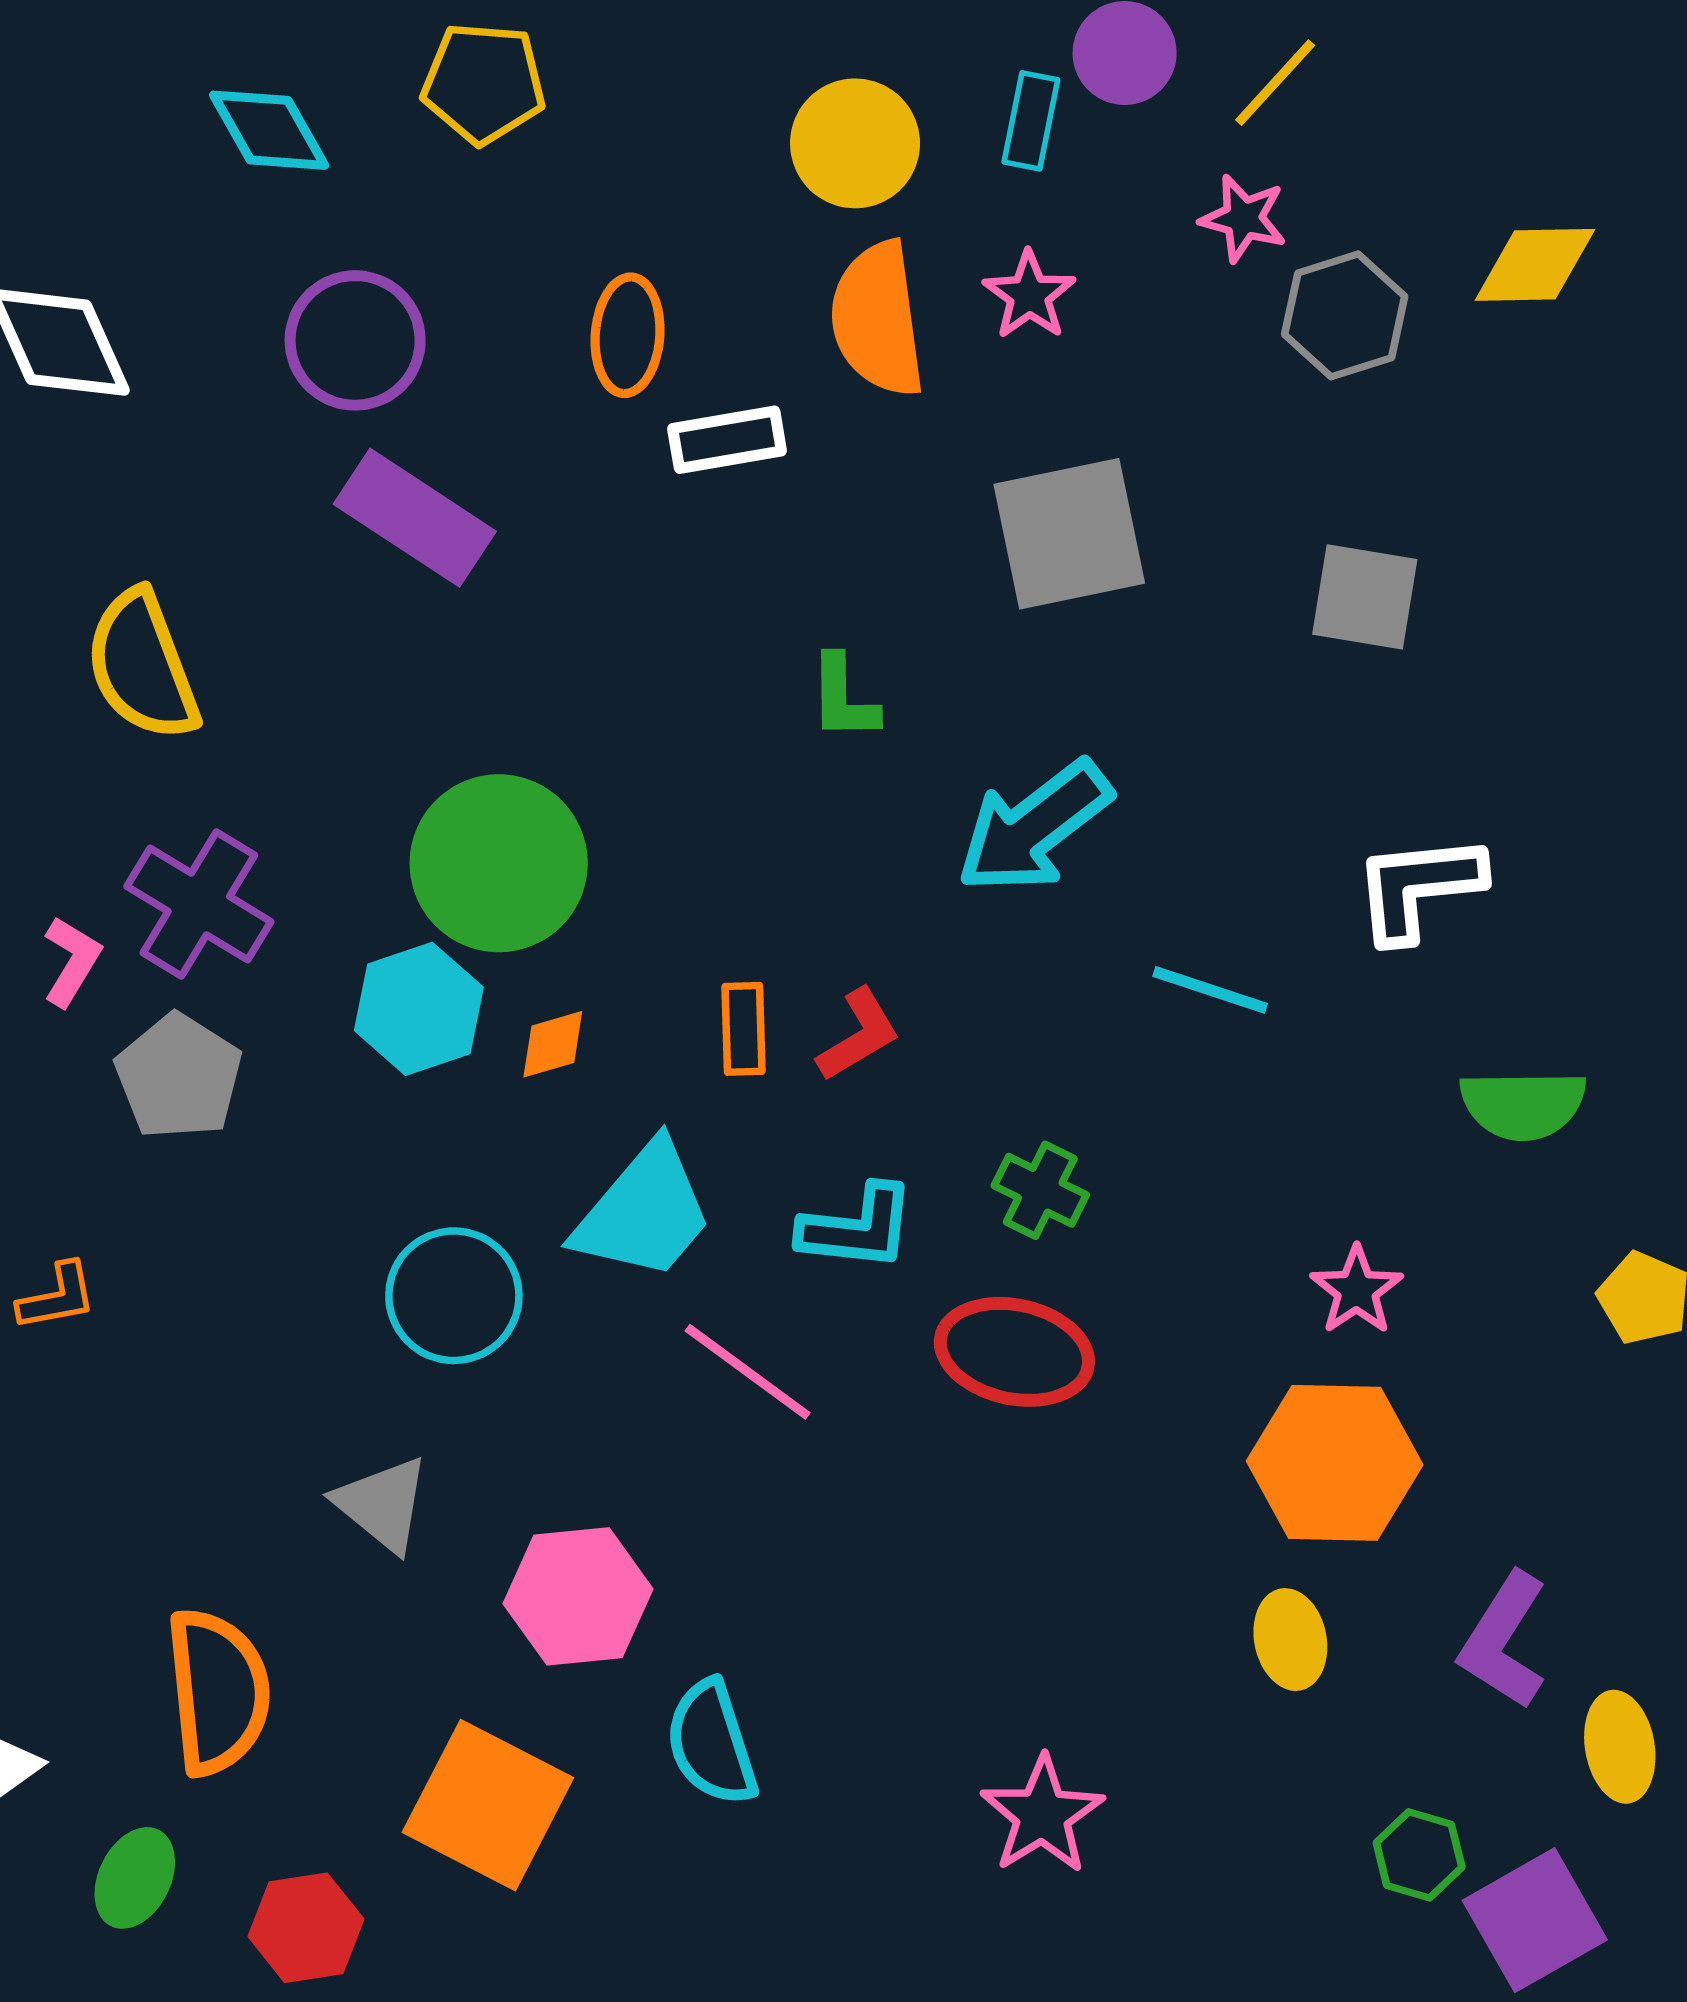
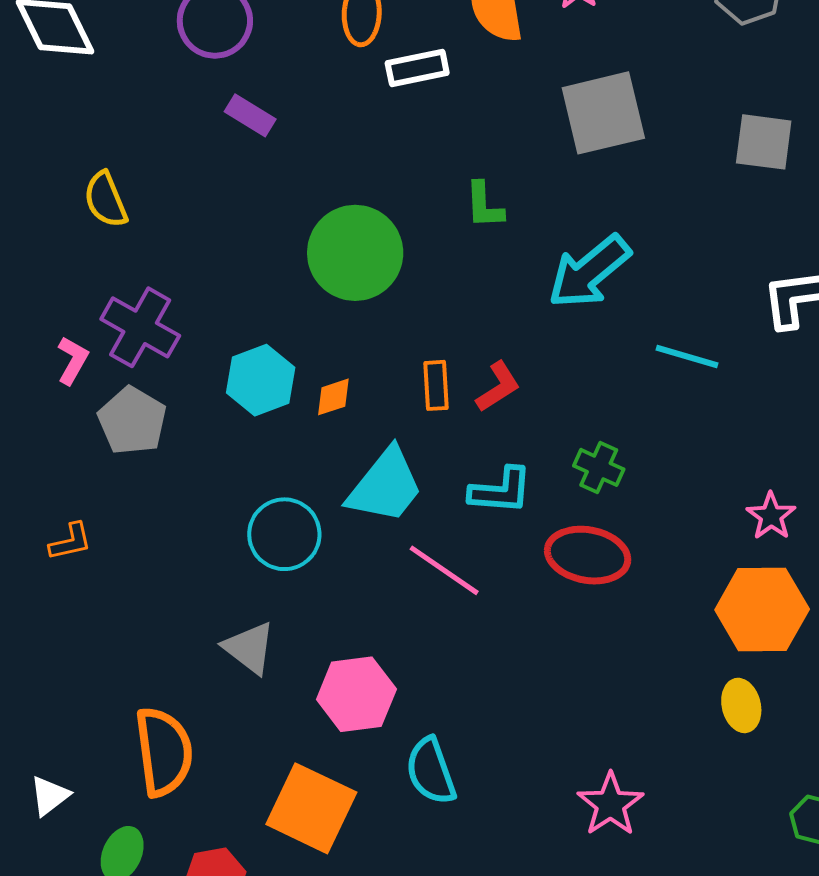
purple rectangle: (415, 518) -> (250, 115), size x0.6
yellow semicircle: (142, 666) -> (106, 200), size x0.7
green circle: (499, 863) -> (355, 253), moved

